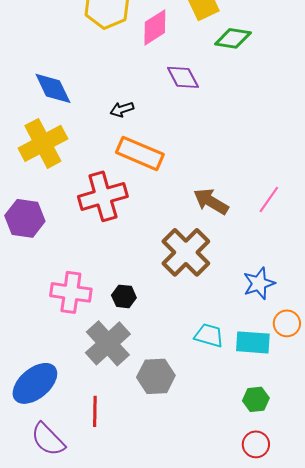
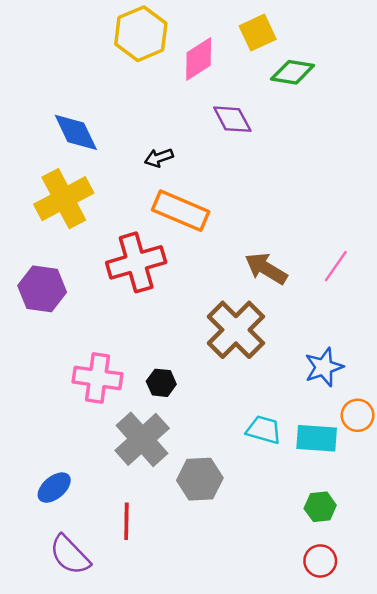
blue ellipse: (35, 383) -> (54, 488), size x0.6

